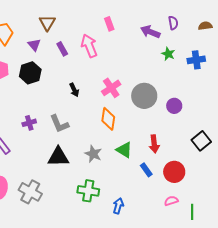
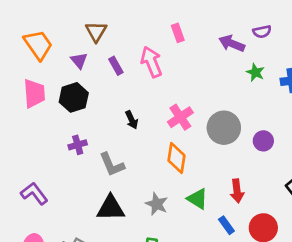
purple semicircle: (173, 23) -> (262, 32), turned 88
purple cross: (29, 123) -> (78, 145), moved

